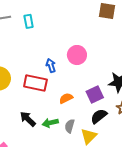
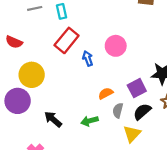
red rectangle: (35, 83) -> (67, 40), moved, turned -60
black arrow: (28, 119) -> (53, 119), moved
gray semicircle: (70, 126) -> (118, 110), moved

